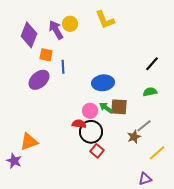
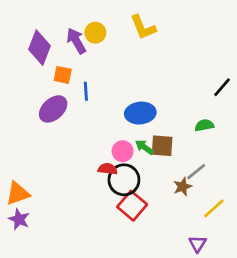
black line: (152, 64) -> (222, 87), moved
orange triangle: (29, 142) -> (18, 193), moved
red square: (97, 151) -> (132, 206), size x1.5
purple triangle: (145, 179) -> (198, 244), turned -40

